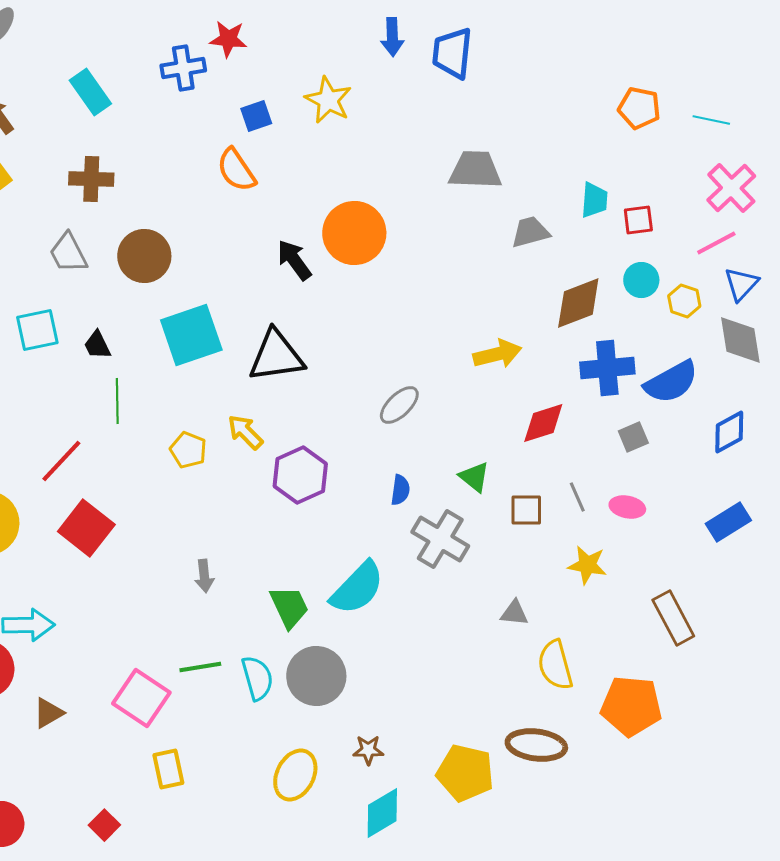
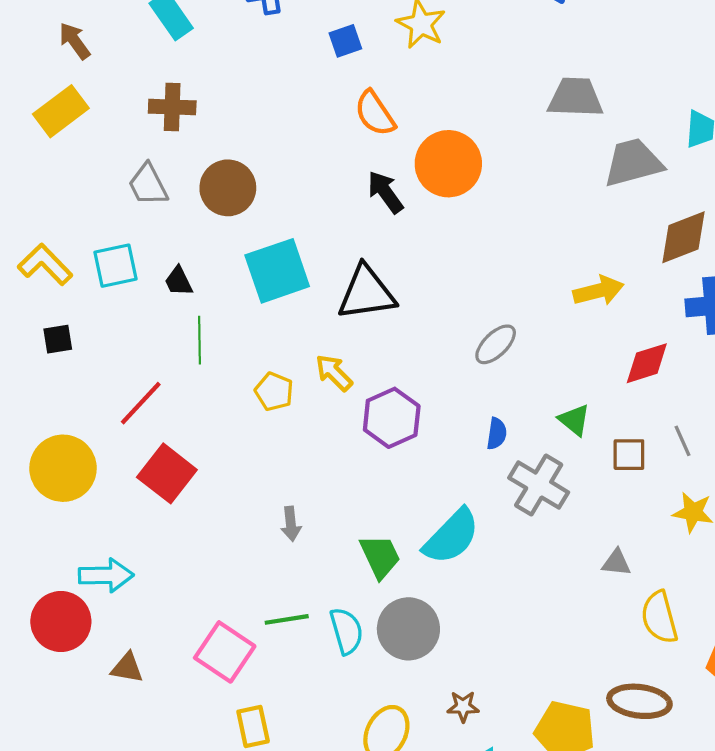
orange semicircle: (236, 170) -> (375, 113), moved
gray trapezoid: (530, 232) -> (633, 163), size x1.5
brown triangle: (48, 713) -> (127, 668), turned 40

